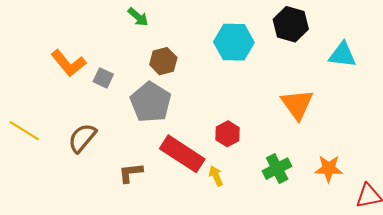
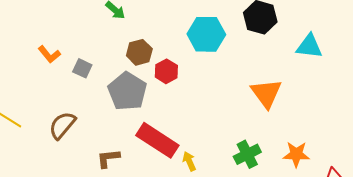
orange L-shape: (68, 63) -> (49, 54), size x0.7
red hexagon: (228, 134) -> (166, 71), moved

